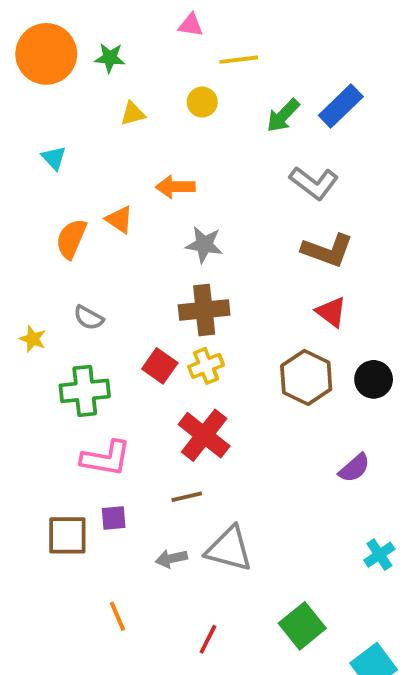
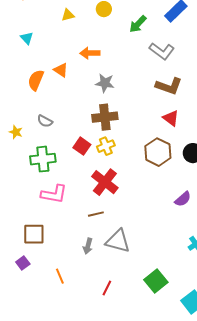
green arrow: (283, 116) -> (138, 24), moved
purple square: (114, 518) -> (23, 263), moved, turned -32
gray arrow: (171, 558) -> (88, 246), turned -63

